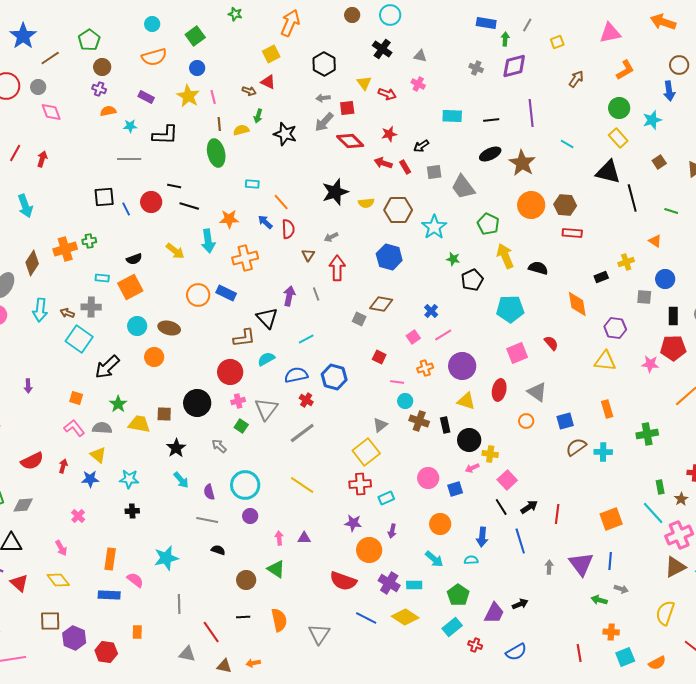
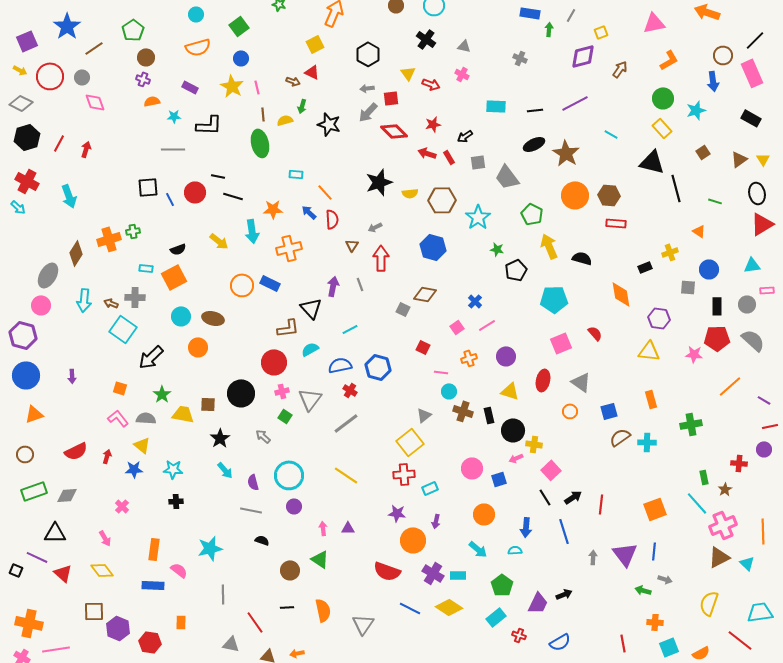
purple diamond: (514, 66) -> (583, 56), moved
purple line: (531, 113) -> (575, 103), turned 68
purple circle: (462, 366) -> (506, 356), size x0.7

